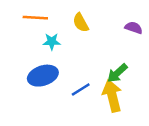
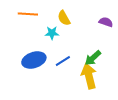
cyan star: (52, 42) -> (52, 33), moved
blue line: (81, 89) -> (63, 61), moved

